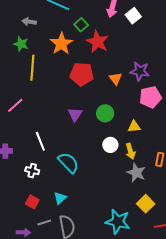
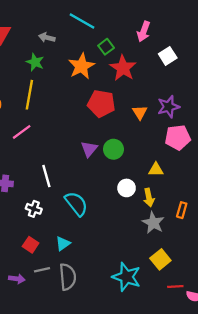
white square: (133, 16) -> (168, 56), moved
yellow line: (32, 68) -> (29, 95), moved
purple star: (140, 71) -> (168, 107), turned -30
green circle: (105, 113) -> (113, 149), moved

